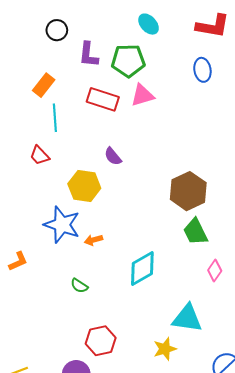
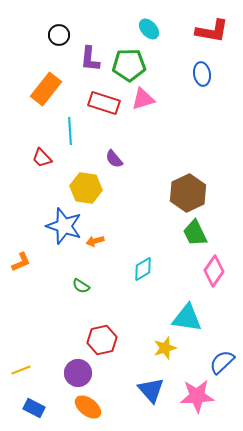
orange rectangle: (44, 85) -> (46, 89), size x1.4
cyan line: (55, 118) -> (70, 131), moved
cyan diamond: (142, 268) -> (143, 269), size x0.7
pink diamond: (215, 270) -> (214, 271), size x1.4

